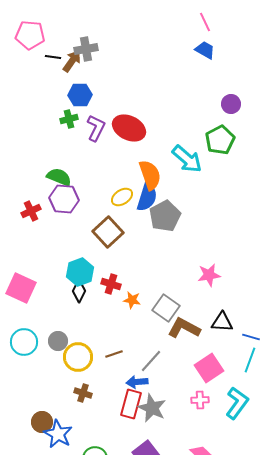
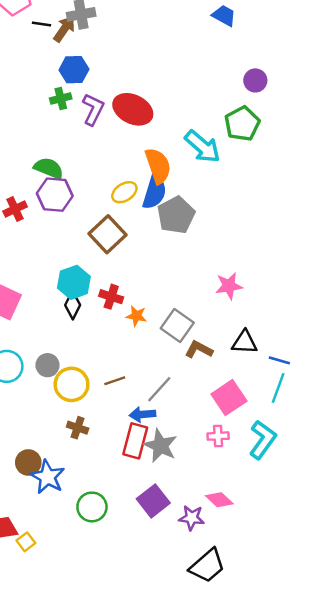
brown L-shape: (184, 328) -> (199, 350), size x0.7

